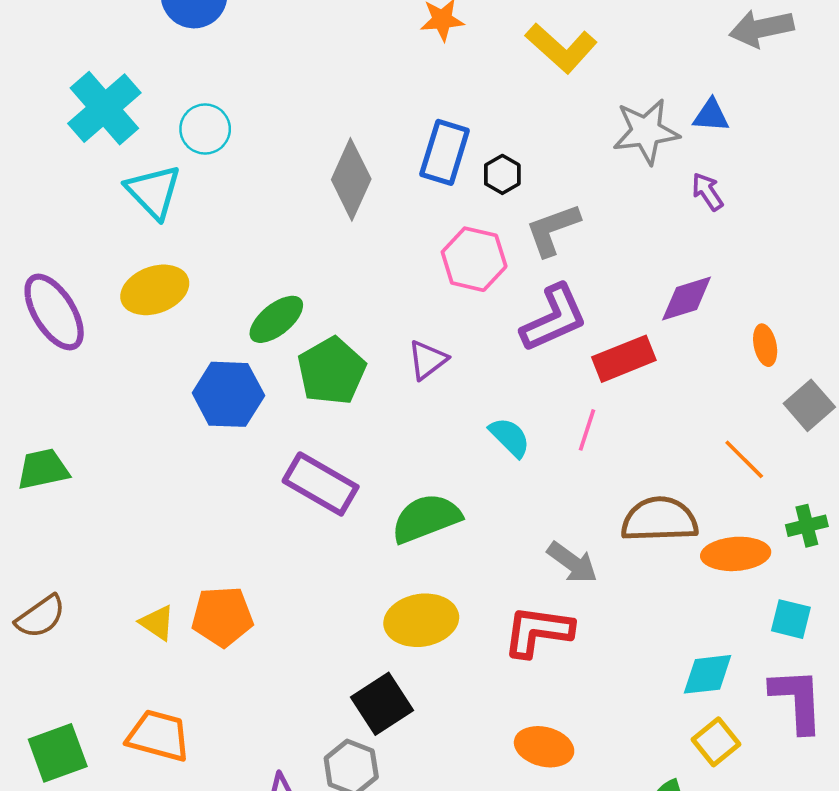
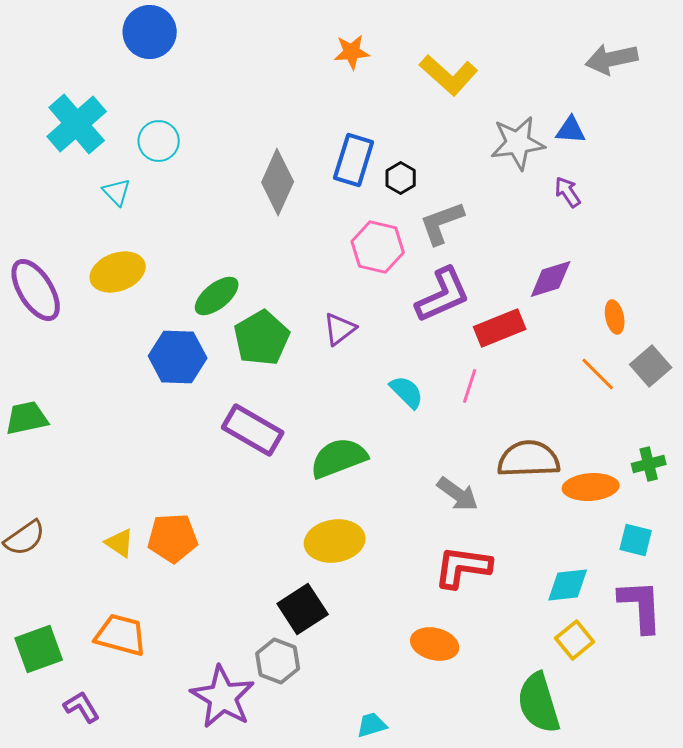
cyan triangle: (154, 192) -> (117, 192), size x0.6
orange line: (744, 459) -> (598, 374), moved
red L-shape: (538, 631) -> (463, 567), moved

